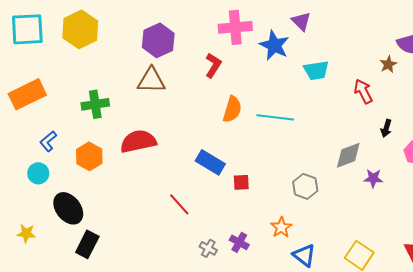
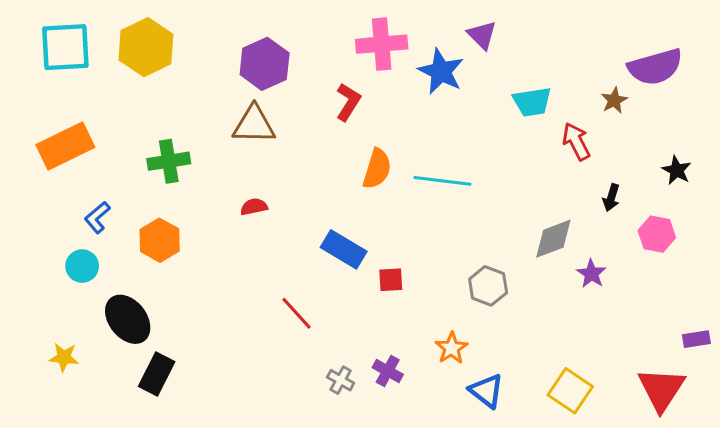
cyan trapezoid: (316, 70) -> (532, 102), moved
red semicircle: (138, 141) -> (254, 207), moved, size x0.5
purple star: (373, 178) -> (591, 274), turned 30

